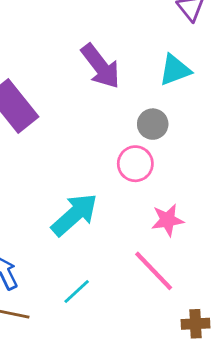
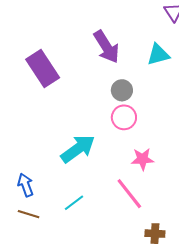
gray circle: (153, 124) -> (122, 90), moved

